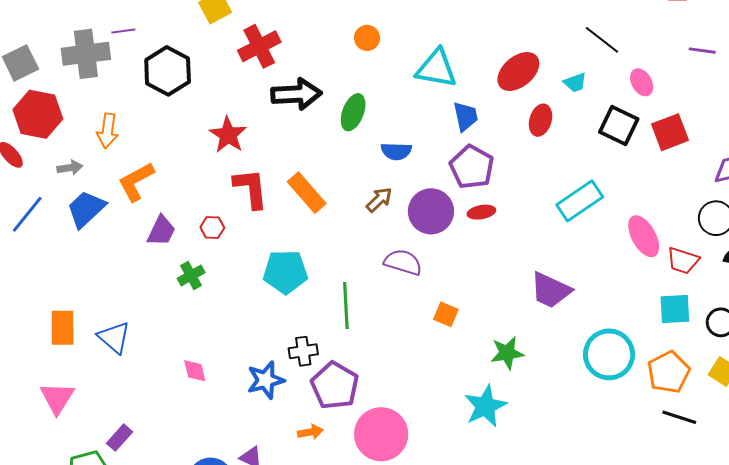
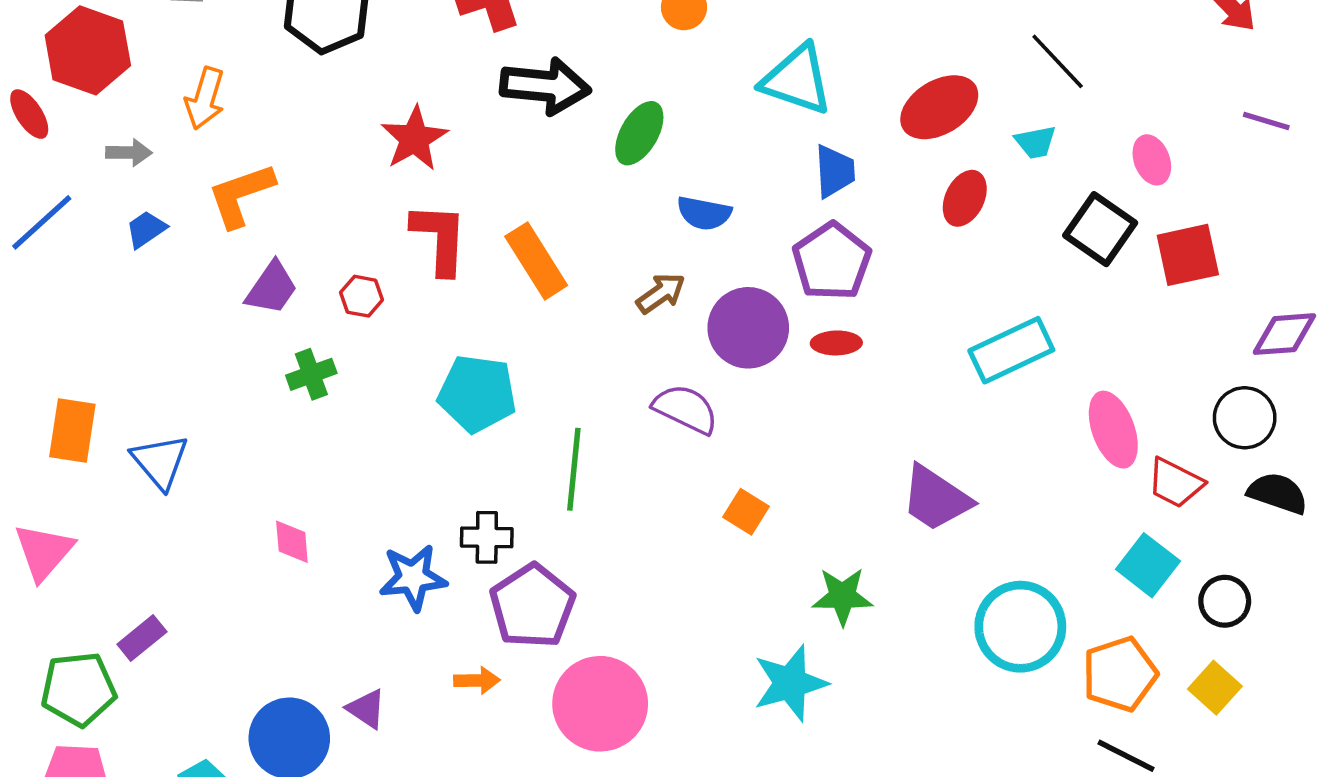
black line: (602, 40) -> (1058, 61), moved
blue trapezoid: (86, 209) -> (146, 229), size x0.6
cyan square: (675, 309) -> (1148, 565), turned 32

